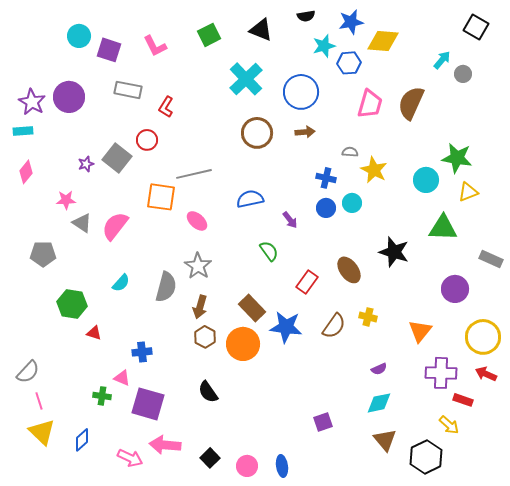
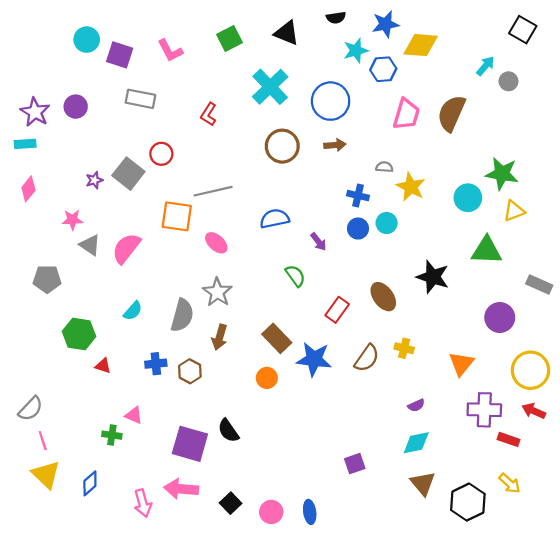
purple circle: (69, 97) -> (76, 107), size x0.7
red L-shape: (166, 107) -> (209, 114), moved
brown hexagon: (205, 337) -> (190, 371), moved
orange circle: (243, 344) -> (267, 378), size x0.6
blue cross: (142, 352) -> (156, 364), moved
purple square: (148, 404) -> (190, 444), moved
yellow arrow: (449, 425) -> (510, 483), moved
pink arrow: (130, 458) -> (143, 503), turned 50

